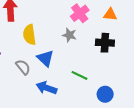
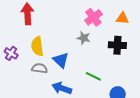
yellow semicircle: (29, 35) -> (37, 46), moved
gray semicircle: (23, 67) -> (40, 68), turned -42

